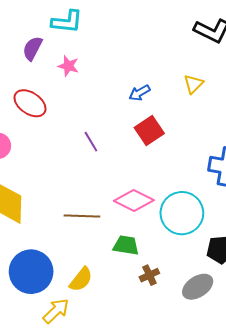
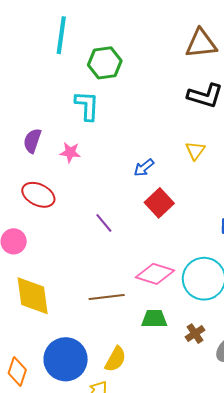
cyan L-shape: (67, 22) -> (87, 106), moved, turned -84
brown cross: (149, 275) -> (195, 334), moved

